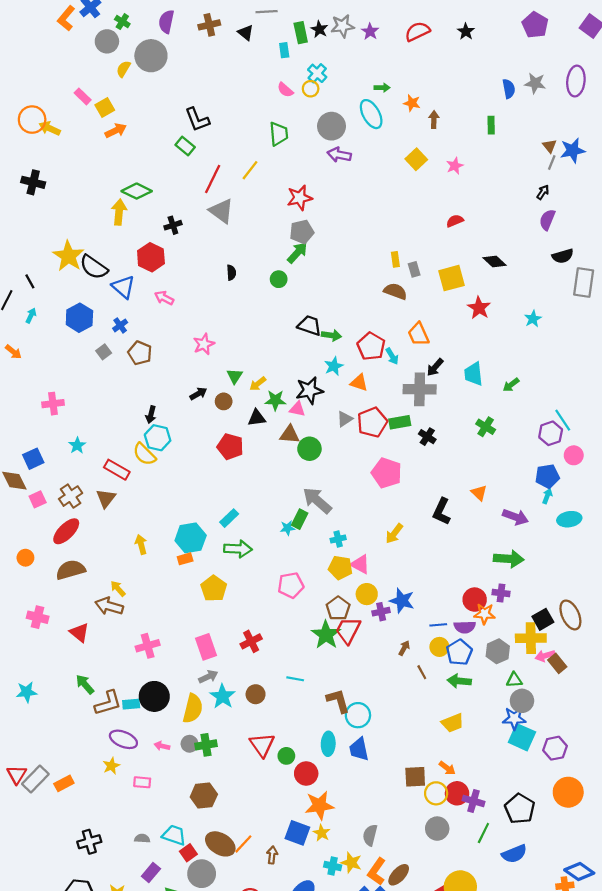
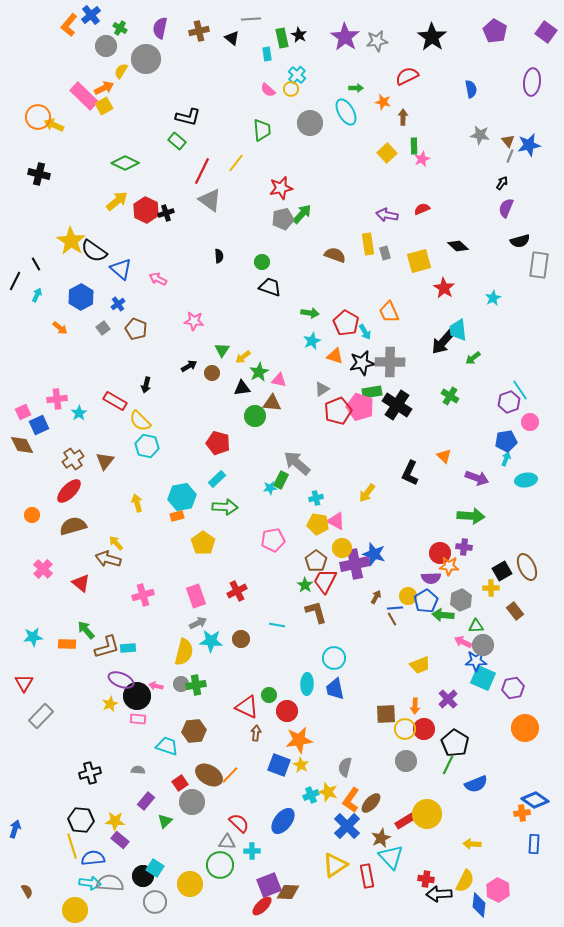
gray star: (343, 26) -> (377, 41), moved
purple star: (370, 31) -> (345, 37), size x1.8
red semicircle: (417, 31) -> (407, 76), moved
black star: (466, 31) -> (432, 37), size x1.8
gray star: (535, 83) -> (480, 135), moved
pink rectangle: (83, 96) -> (84, 96), size x1.8
black L-shape: (197, 120) -> (188, 117), turned -55
green rectangle: (491, 125) -> (414, 146), moved
orange arrow: (116, 131) -> (104, 88), moved
purple arrow: (339, 155) -> (387, 215), moved
green diamond: (137, 191) -> (125, 163), moved
yellow arrow: (119, 212) -> (117, 201), turned 45
green arrow: (297, 253) -> (302, 214), moved
red hexagon: (151, 257) -> (146, 210), moved
yellow rectangle: (395, 259) -> (368, 244), size x1.5
brown semicircle: (395, 291) -> (335, 255), moved
black trapezoid: (309, 325) -> (270, 287), moved
pink star: (204, 344) -> (194, 321), turned 30
orange arrow: (13, 352) -> (60, 328), moved
black arrow: (435, 367) -> (443, 342), moved, size x1.5
cyan trapezoid: (474, 374) -> (458, 330), moved
black star: (309, 390) -> (362, 363), moved
green star: (275, 400) -> (259, 372), turned -30
pink cross: (53, 404) -> (57, 399), moved
red pentagon: (372, 422) -> (338, 411), moved
black cross: (427, 437) -> (397, 405), size x1.8
cyan hexagon: (158, 438) -> (147, 446), moved
red pentagon: (230, 447) -> (218, 443), moved
green circle: (309, 449) -> (255, 416), moved
red rectangle: (117, 470) -> (115, 401), moved
pink pentagon: (387, 473) -> (360, 407), moved
pink square: (38, 499) -> (23, 412), moved
purple cross: (381, 612) -> (355, 564), size x1.8
pink cross: (38, 617) -> (43, 569), turned 30
blue line: (438, 625) -> (395, 608), moved
green star: (326, 635) -> (305, 585), size x0.6
yellow cross: (531, 638) -> (491, 588), size x0.6
pink arrow: (545, 656) -> (463, 642), moved, turned 42
green arrow: (459, 681) -> (443, 615), moved
black circle: (154, 696) -> (137, 696), moved
cyan star: (223, 696) -> (211, 641), turned -30
brown L-shape: (338, 701) -> (316, 612), moved
red triangle: (262, 745) -> (247, 707), moved, turned -30
orange arrow: (447, 768) -> (415, 706), turned 56
red triangle: (17, 775) -> (24, 683), moved
orange rectangle: (64, 783) -> (67, 644), moved, turned 30
purple cross: (474, 801) -> (448, 699), moved, turned 30
black pentagon: (520, 809) -> (455, 743), moved
cyan trapezoid: (174, 835) -> (167, 746), moved
brown arrow: (272, 855) -> (256, 733), moved
cyan cross: (333, 866) -> (311, 795), turned -35

